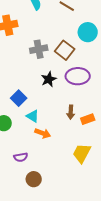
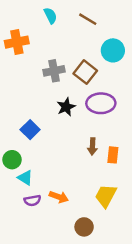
cyan triangle: (33, 116) -> (25, 178), moved
orange rectangle: (88, 119) -> (113, 155), turned -64
orange arrow: (43, 133) -> (59, 197), moved
brown circle: (34, 179) -> (84, 227), moved

